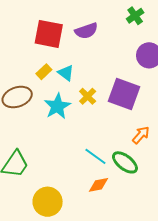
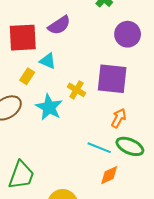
cyan triangle: (66, 73) -> (48, 61), moved
orange arrow: (141, 135) -> (119, 118), moved

